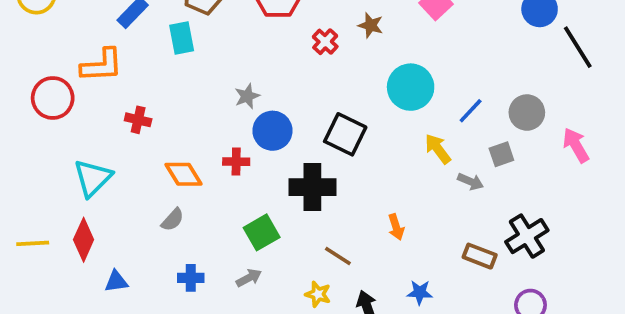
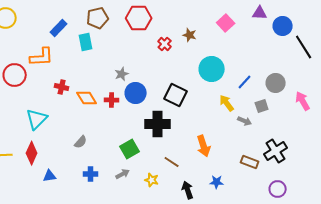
red cross: (236, 162) -> (112, 100), moved
orange diamond: (183, 174) -> (87, 98), moved
orange arrow: (396, 227) -> (204, 146), size x1.5
yellow star: (318, 294) -> (152, 180), moved

